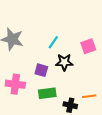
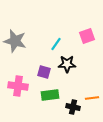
pink square: (88, 46) -> (87, 36), moved

